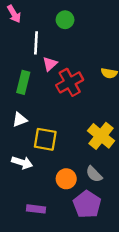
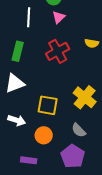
pink triangle: (50, 64) -> (59, 17), moved
white triangle: (20, 120) -> (15, 83), size x1.5
yellow square: (45, 139) -> (48, 105), moved
orange circle: (66, 179) -> (44, 135), moved

